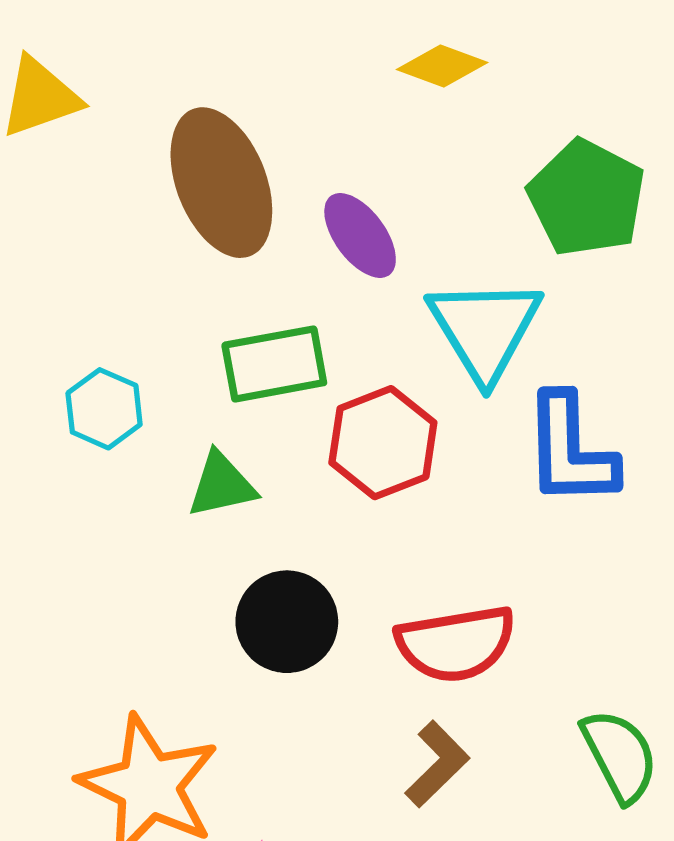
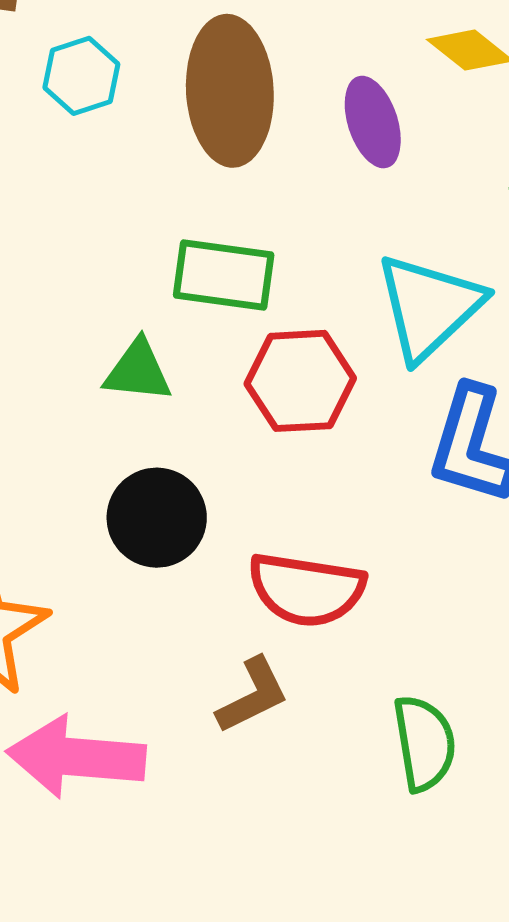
purple ellipse: (360, 235) -> (373, 122), moved
cyan hexagon: (104, 409) -> (81, 76), moved

